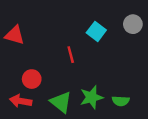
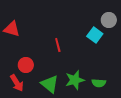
cyan square: (96, 31) -> (95, 35), moved
red arrow: (21, 101) -> (17, 83), turned -132

